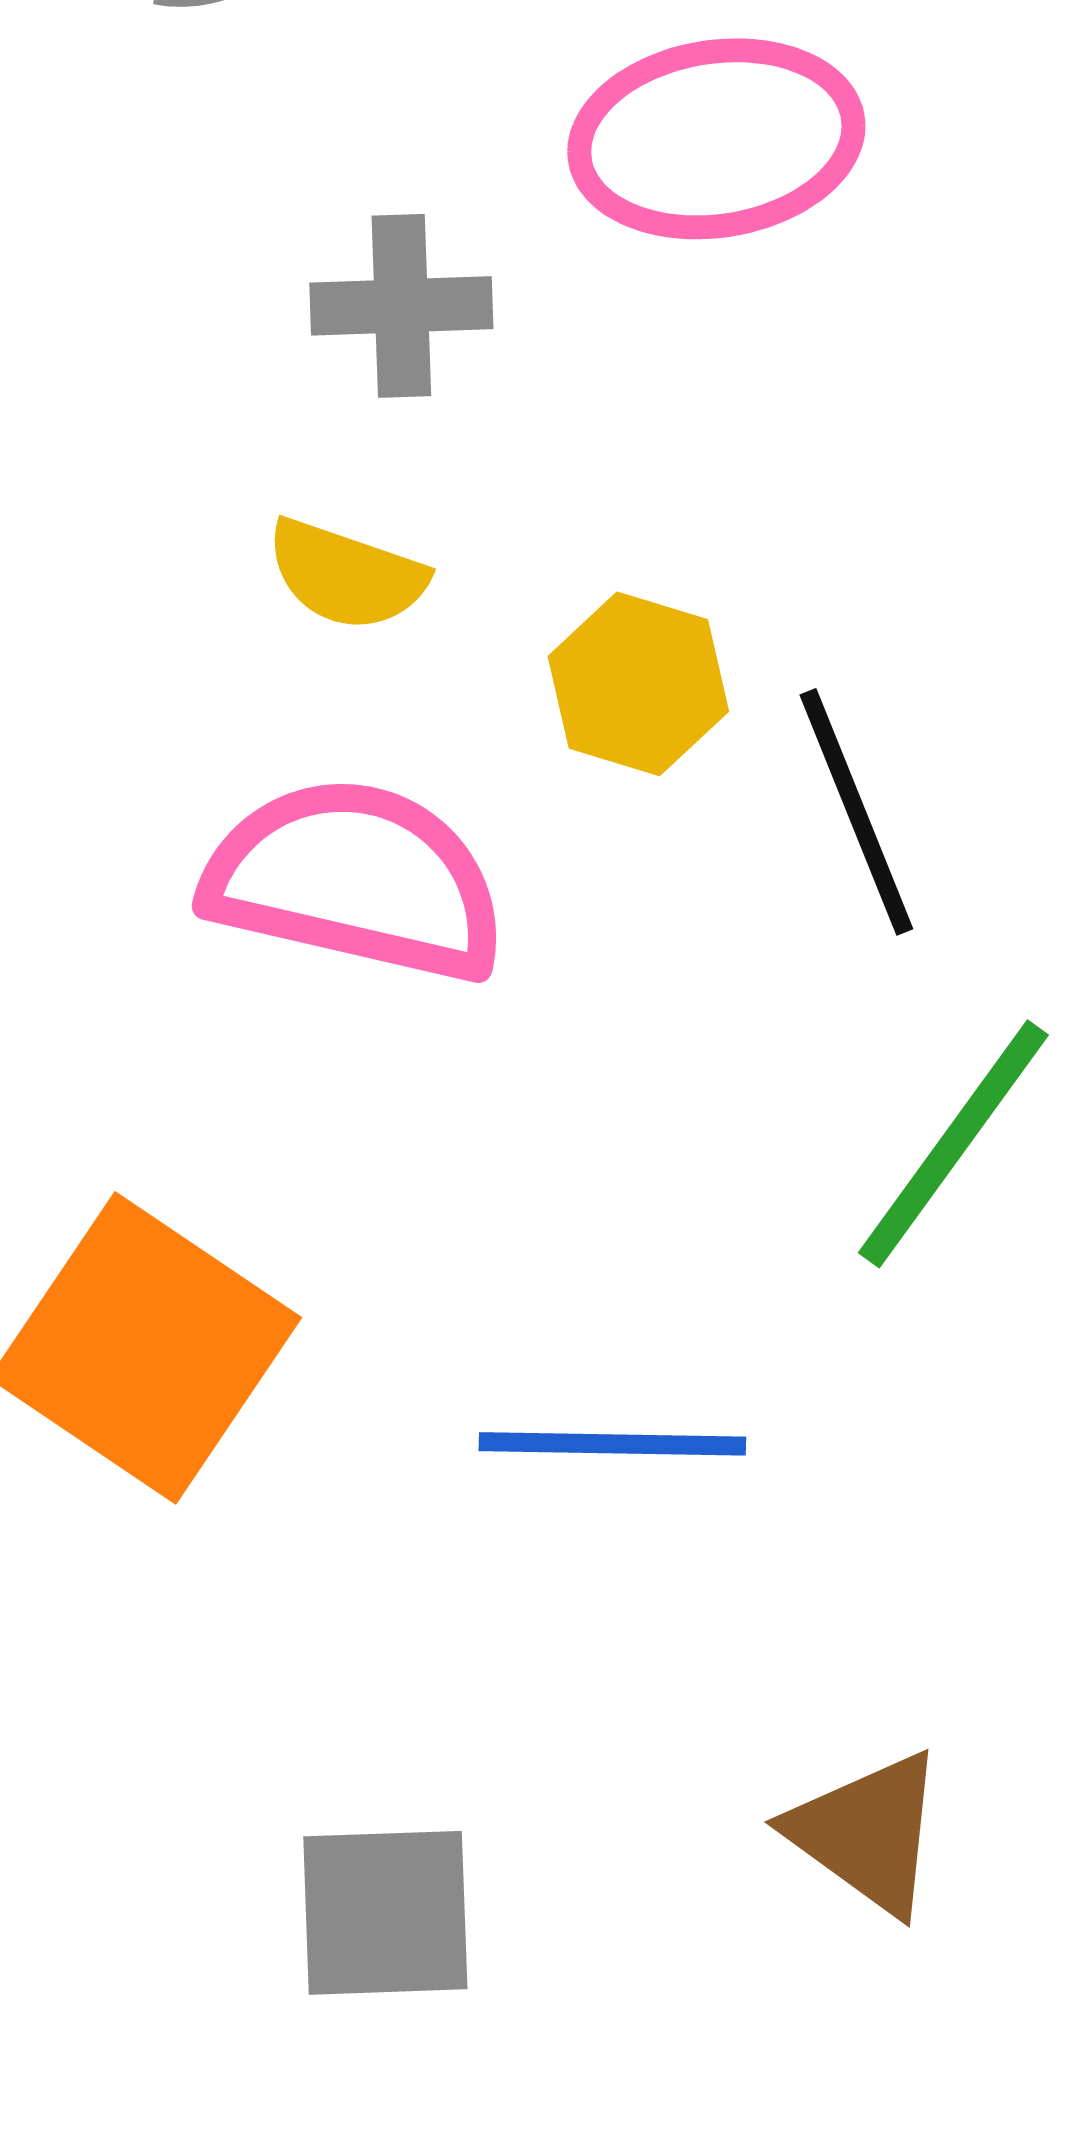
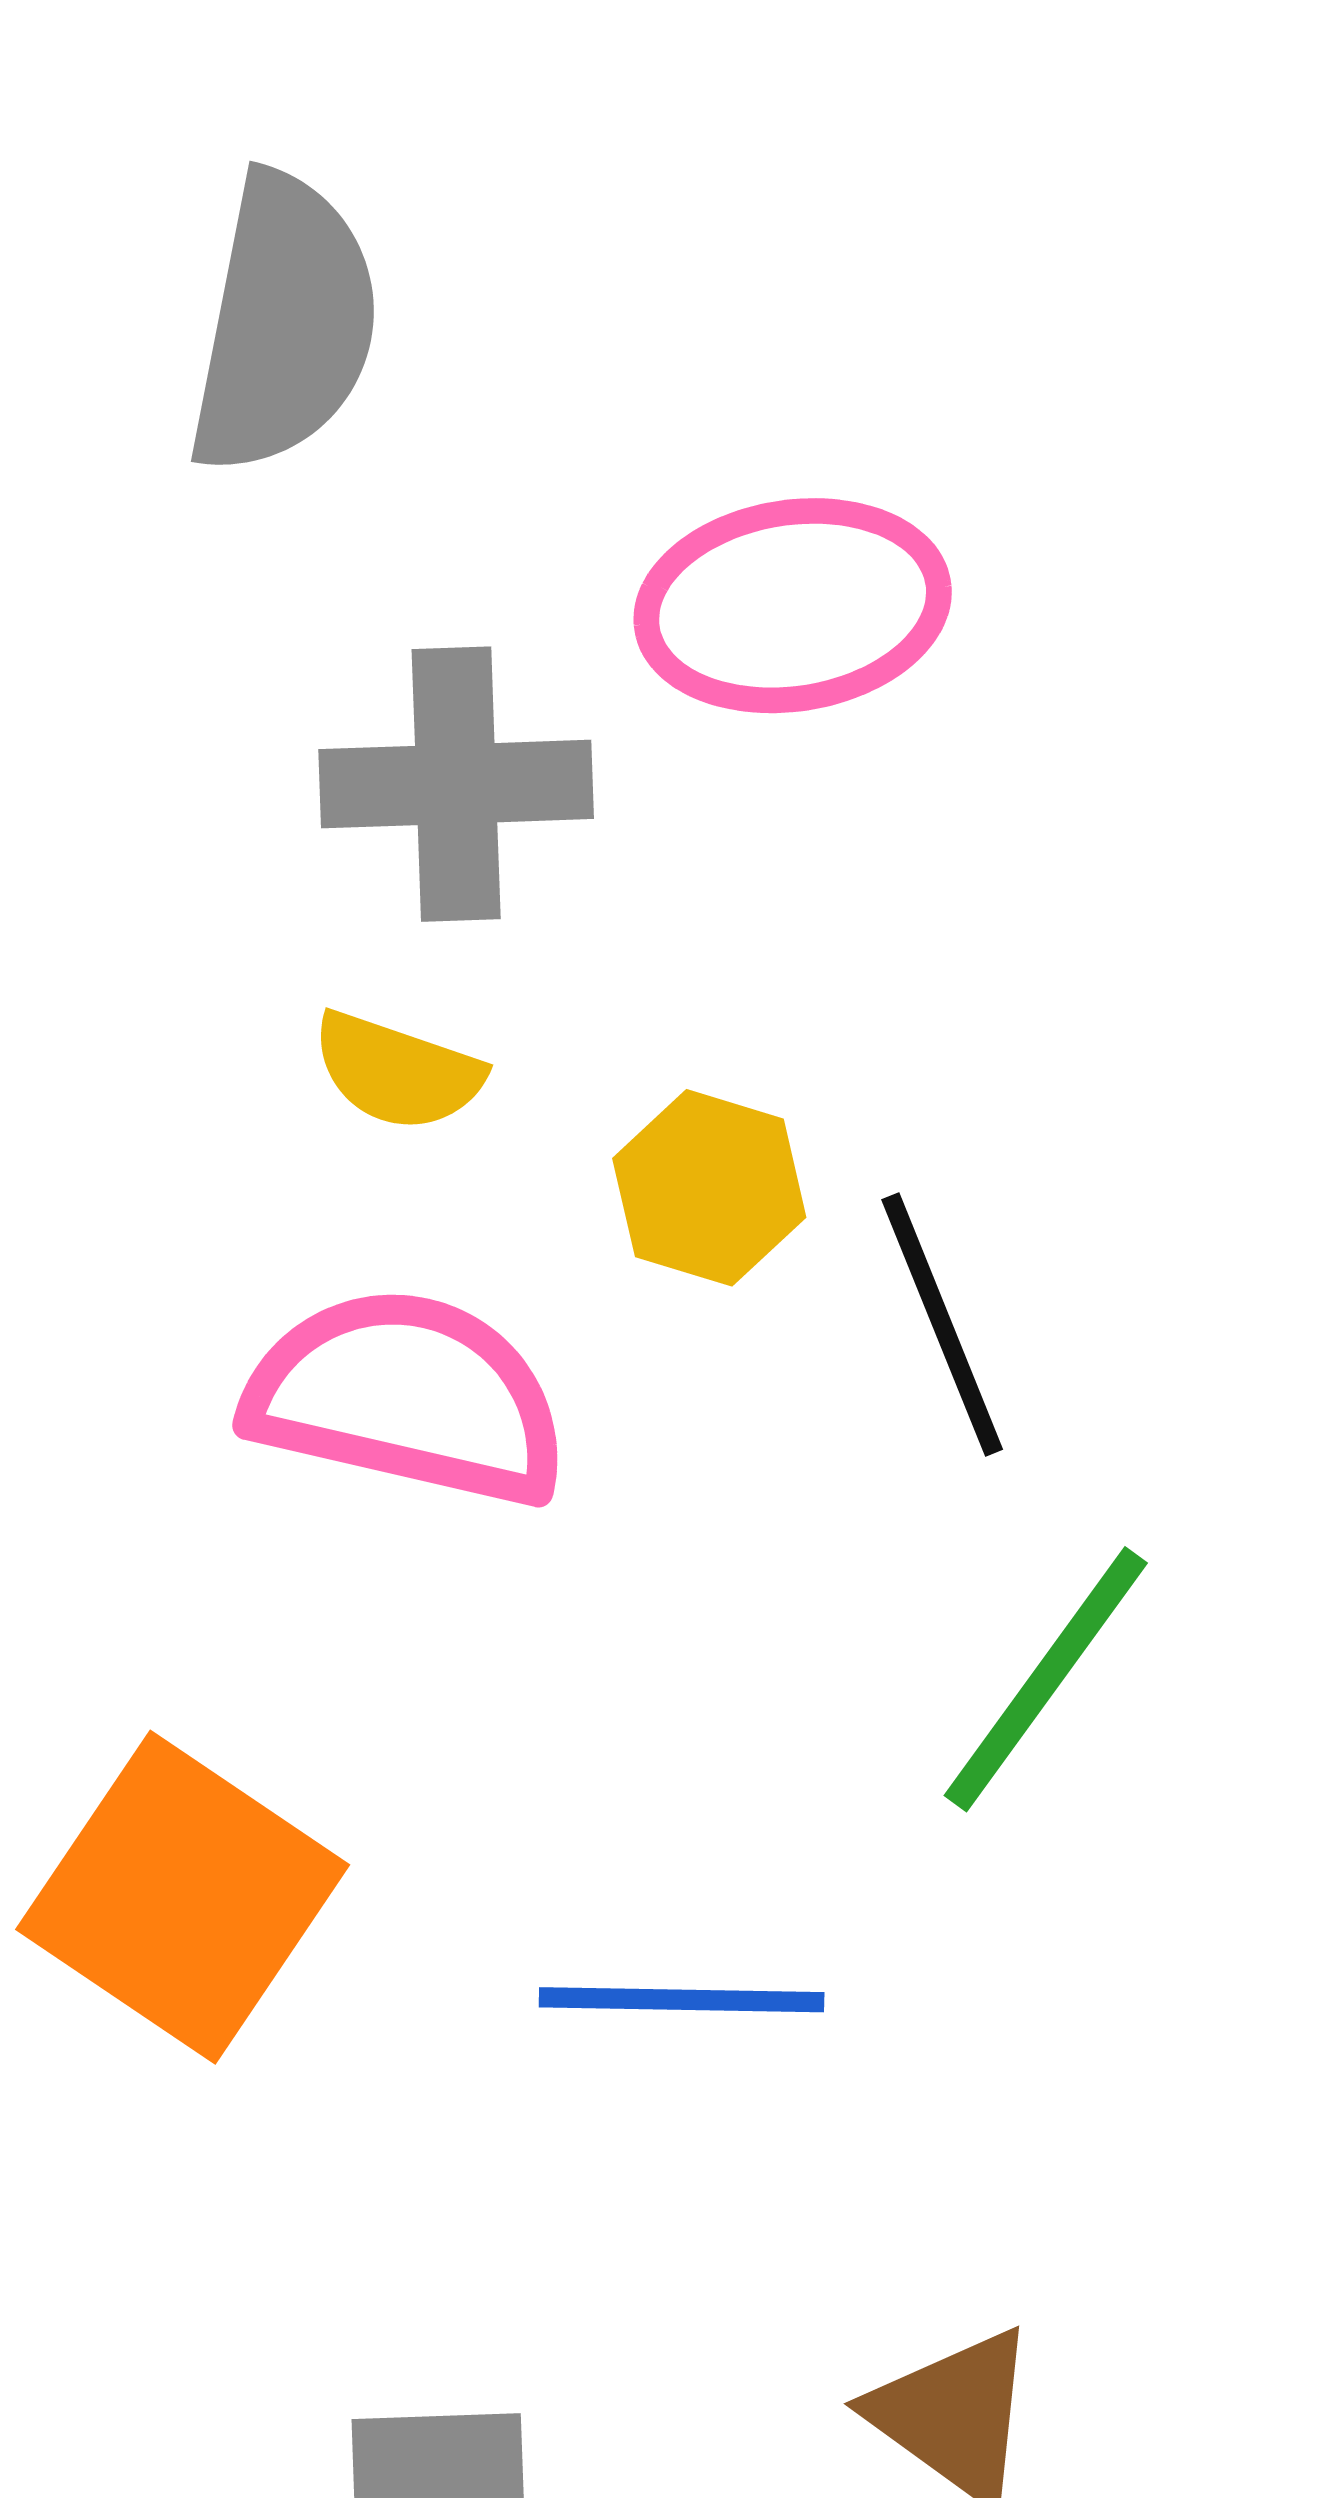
gray cross: (401, 306) -> (456, 784), size x1.4

